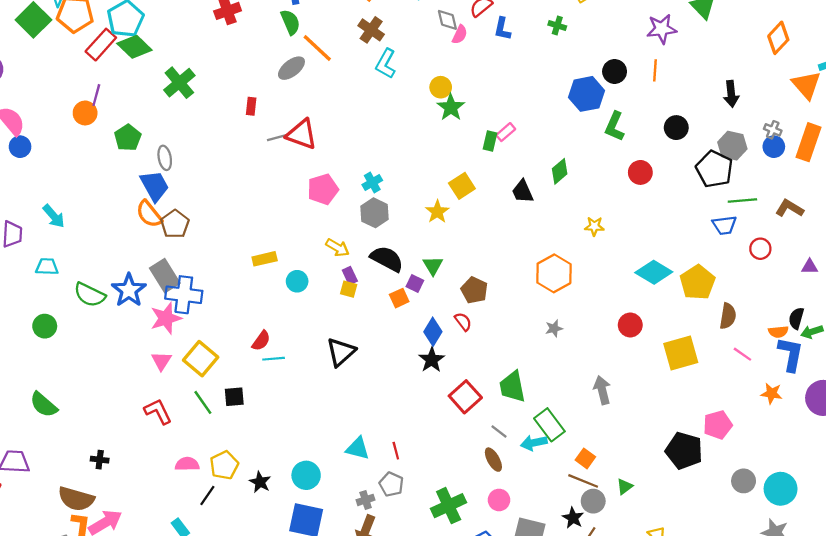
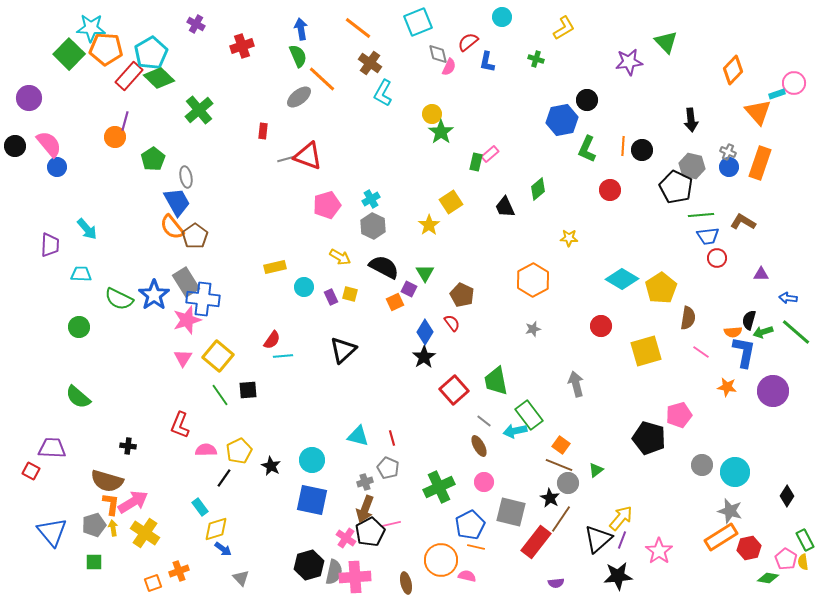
orange line: (655, 70) -> (623, 146), moved
blue trapezoid: (724, 225) -> (708, 236), moved
purple rectangle: (350, 276) -> (331, 297), moved
red L-shape: (158, 411) -> (180, 425), moved, turned -132

